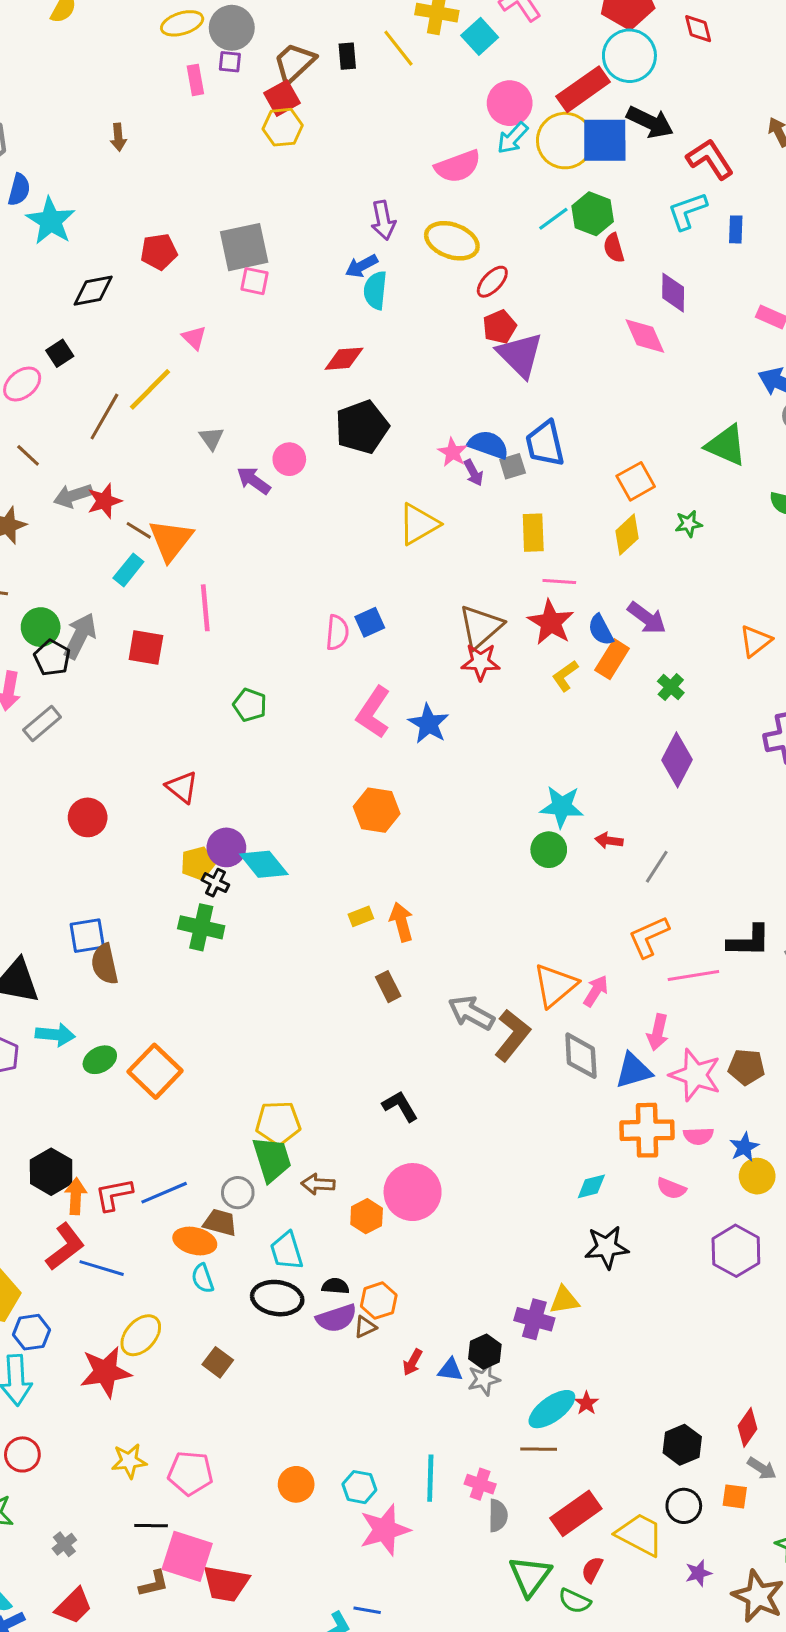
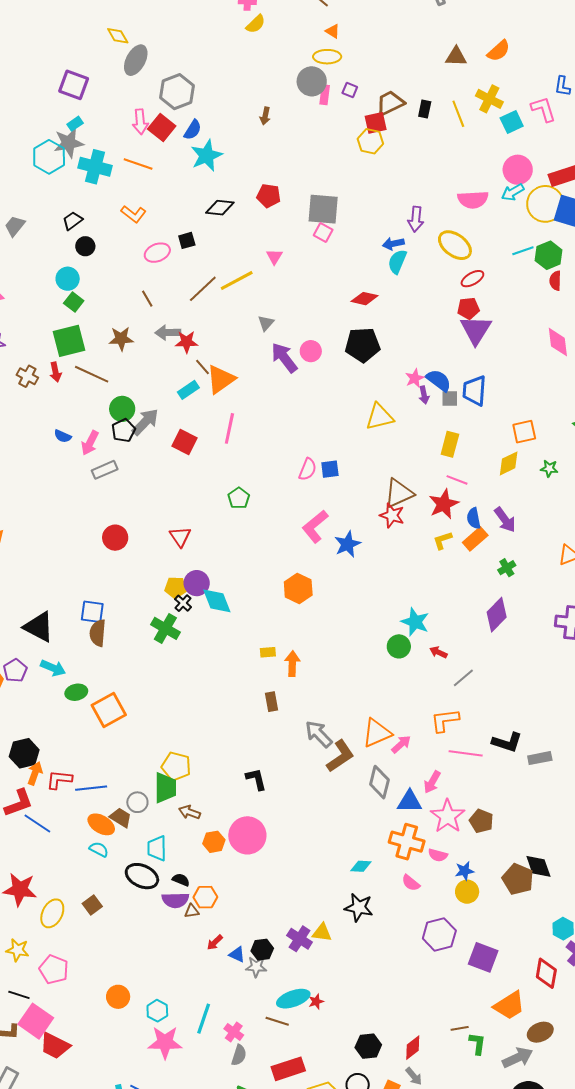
gray circle: (232, 28) -> (312, 81), moved
purple arrow: (254, 481) -> (284, 358), size x1.4
cyan semicircle: (203, 1278) -> (99, 849), turned 120
yellow ellipse: (141, 1335) -> (52, 913), moved, turned -32

